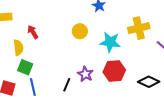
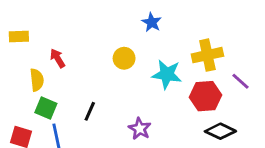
red hexagon: (114, 71) -> (205, 96), moved
purple star: (85, 74) -> (140, 129), moved
black line: (67, 85) -> (90, 111), moved

